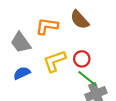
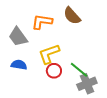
red circle: (82, 59) -> (54, 71), moved
blue semicircle: (22, 73) -> (19, 65), turned 35

